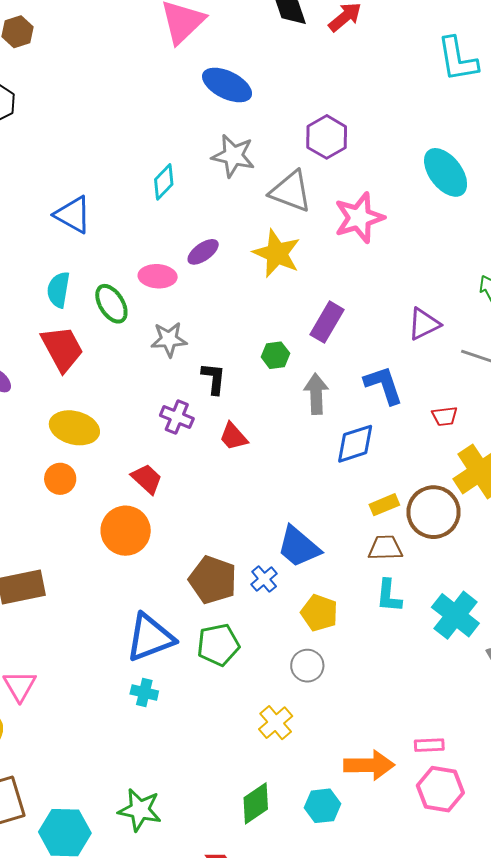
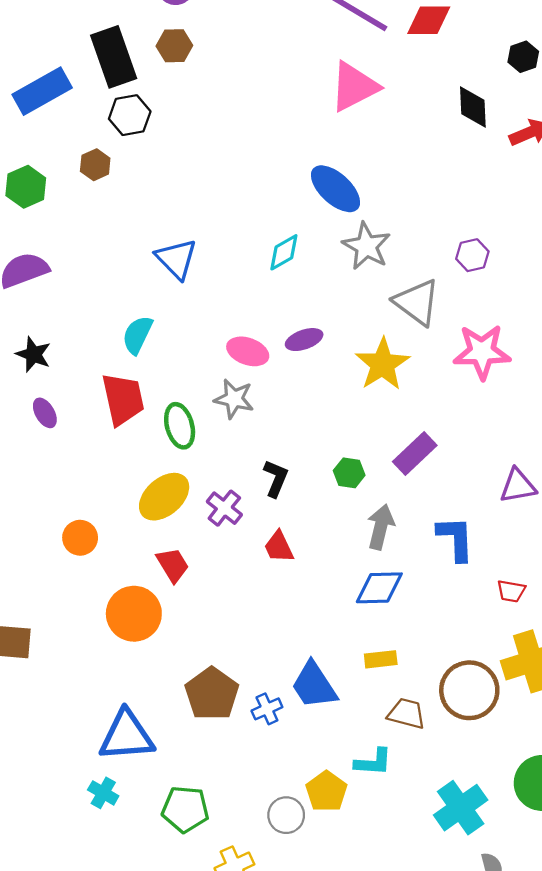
blue ellipse: (227, 85) -> (336, 189), moved
purple hexagon: (327, 137) -> (472, 255), size x0.7
green ellipse: (111, 304) -> (180, 426), moved
gray star: (169, 339) -> (234, 399), moved
yellow ellipse: (74, 428) -> (164, 497), moved, turned -72
blue diamond: (355, 444) -> (379, 588), moved
yellow rectangle: (384, 505) -> (381, 659), moved
cyan L-shape: (389, 596) -> (373, 762), moved, turned -108
yellow pentagon: (319, 613) -> (326, 791), moved
green pentagon: (218, 645) -> (185, 809), moved

